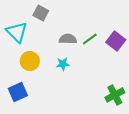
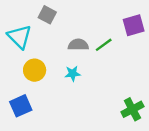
purple square: (116, 41) -> (134, 25), moved, turned 36

